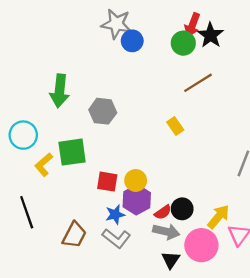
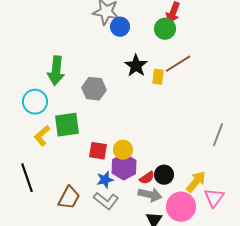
black star: (211, 35) -> (136, 66), moved
yellow rectangle: (175, 126) -> (158, 77), moved, turned 42
cyan circle: (23, 135) -> (35, 102), moved

